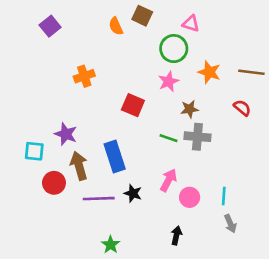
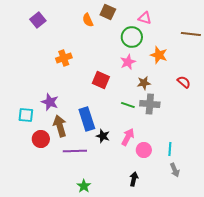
brown line: (251, 72) -> (191, 34), moved
black star: (133, 193) -> (103, 136), moved

